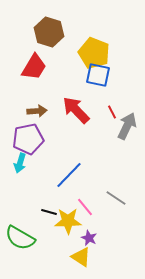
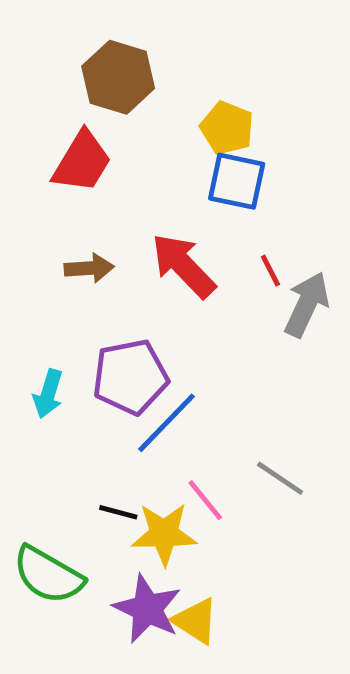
yellow pentagon: (94, 53) -> (227, 128), size x0.7
purple pentagon: (28, 139) -> (130, 377), moved
purple star: (89, 238) -> (147, 609), moved, size x1.8

